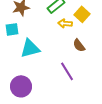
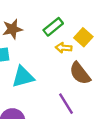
brown semicircle: (79, 45) -> (80, 73), size x1.5

